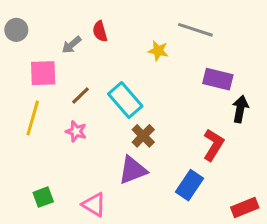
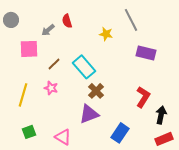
gray line: (195, 30) -> (131, 20), turned 45
black arrow: (240, 109) -> (161, 115), moved
yellow line: (33, 118) -> (23, 95), moved
blue rectangle: (189, 185) -> (120, 133), moved

